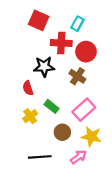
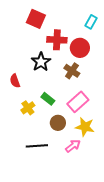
cyan rectangle: (77, 24) -> (91, 22), moved
black star: (44, 67) -> (41, 62), turned -30
red semicircle: (28, 88) -> (15, 81), moved

